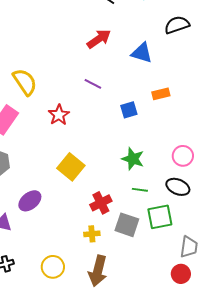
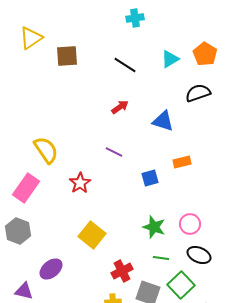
red arrow: (99, 39) -> (120, 107), size x0.7
pink circle: (183, 156) -> (190, 224), moved
green square: (160, 217) -> (181, 285), turned -32

